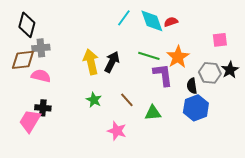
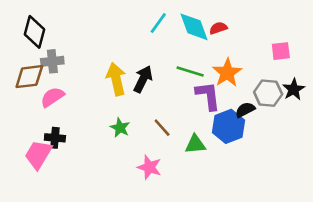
pink semicircle: (41, 76) -> (52, 97), turned -48
black semicircle: (192, 86) -> (245, 110), turned 70
blue hexagon: (196, 108) -> (228, 126), moved

